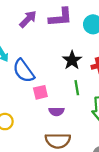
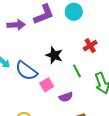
purple arrow: (28, 19) -> (16, 25), turned 60
black star: (72, 60) -> (54, 55), moved

